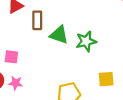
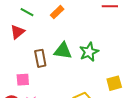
brown rectangle: (37, 20) -> (40, 58), moved

